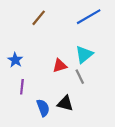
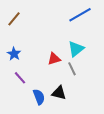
brown line: (39, 18) -> (14, 19), moved
purple line: (22, 87) -> (20, 78), turned -48

